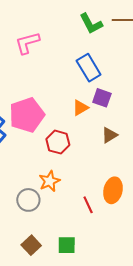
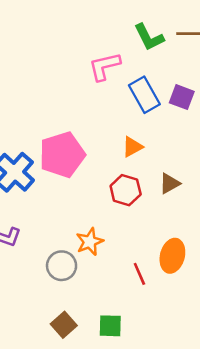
pink L-shape: (27, 43) -> (104, 66), moved
purple square: (102, 98) -> (182, 97), moved
red hexagon: (58, 142) -> (126, 190), moved

